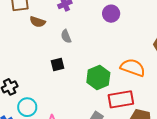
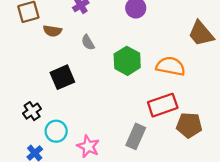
black square: (58, 65) -> (62, 77), moved, size x1.5
green hexagon: (98, 78) -> (127, 61), moved

